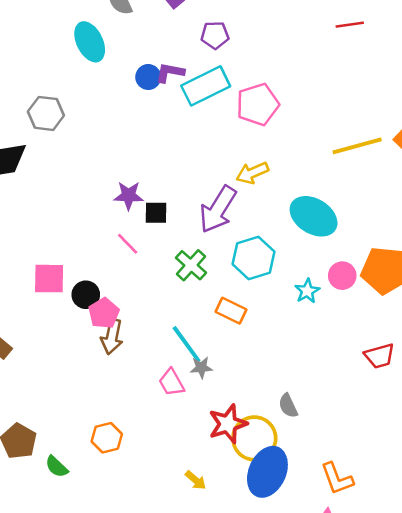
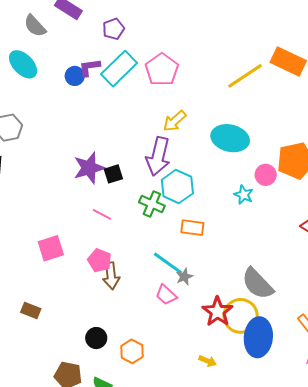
purple star: (129, 195) -> (89, 168), size x1.4
pink line: (128, 244) -> (102, 214), moved
cyan hexagon: (254, 258) -> (177, 187), moved
black circle: (86, 295) -> (96, 338), moved
gray semicircle: (288, 406) -> (257, 284), size x1.8

